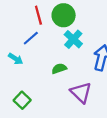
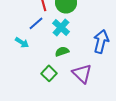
cyan cross: (73, 39) -> (61, 27), moved
green square: (22, 100) -> (49, 73), moved

